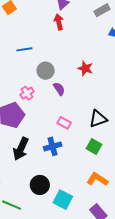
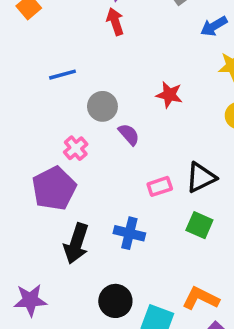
pink rectangle: (64, 123) -> (160, 186), moved, turned -40
blue cross: (53, 146) -> (129, 233), turned 36
orange L-shape: (97, 179) -> (201, 298), moved

